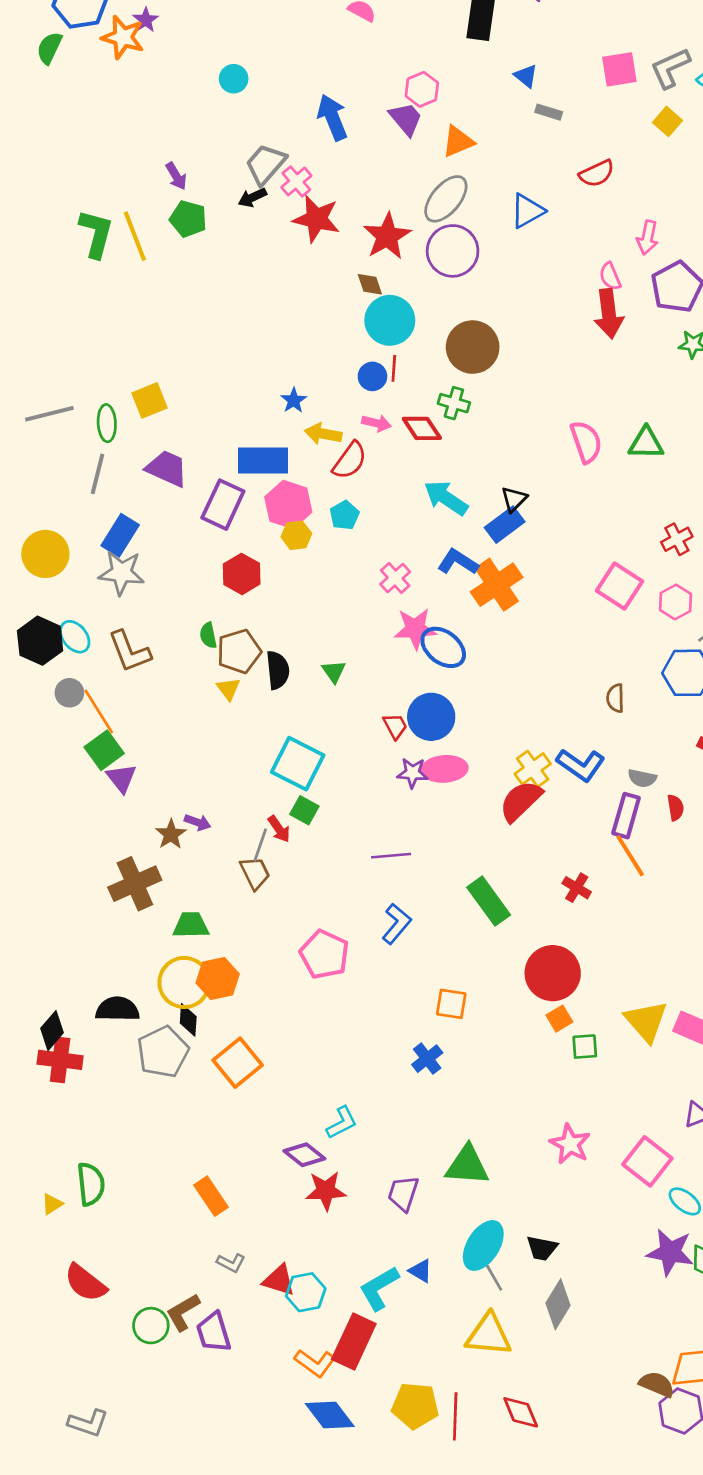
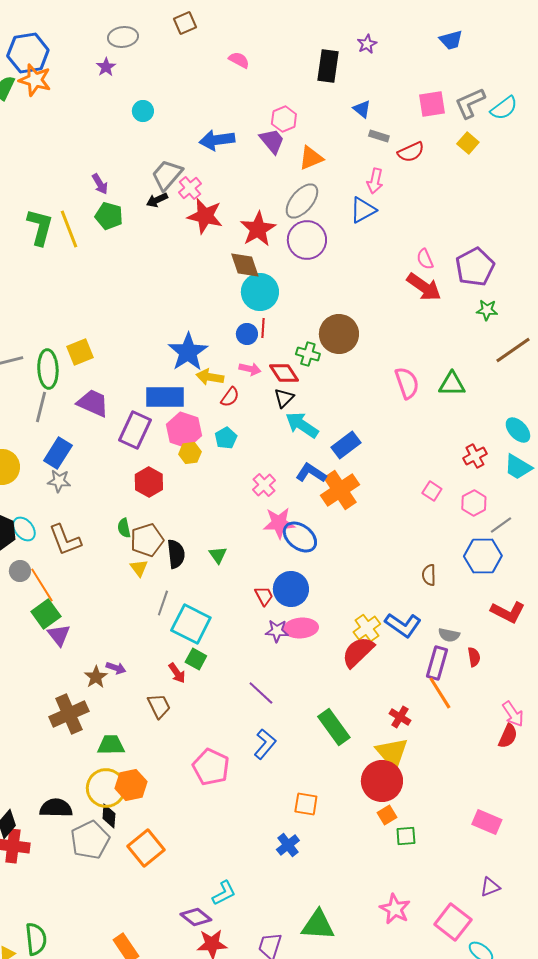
purple star: (146, 20) -> (106, 67), moved
orange star: (123, 37) -> (35, 80), moved
blue arrow: (332, 117) -> (217, 140), turned -76
red semicircle: (597, 173) -> (411, 152), moved
pink arrow: (647, 238) -> (375, 181), moved
brown diamond: (370, 284) -> (245, 265), size x1.5
red arrow: (609, 314) -> (424, 287), turned -48
brown circle: (473, 347) -> (339, 334), moved
blue star: (294, 400) -> (188, 352), size x2.0
green ellipse: (107, 423) -> (48, 369), size x1.4
red semicircle: (350, 461) -> (230, 397), size x0.7
black triangle: (514, 499) -> (284, 398), moved
gray star: (121, 573) -> (59, 481), size x0.7
pink square: (619, 586) -> (432, 491), size x0.6
gray line: (260, 845) -> (163, 603), moved
purple line: (391, 856) -> (261, 693), turned 48
yellow triangle: (646, 1021) -> (392, 753), moved

